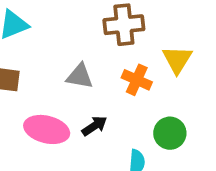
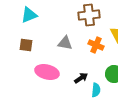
black arrow: (94, 126) -> (81, 78), moved

